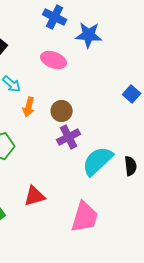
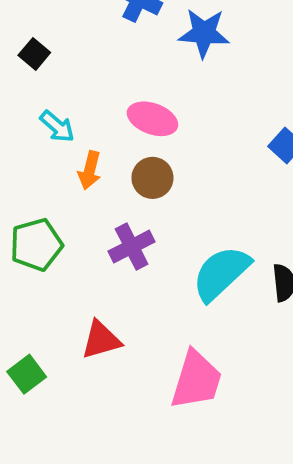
pink ellipse: (54, 60) -> (152, 119), moved
purple cross: (69, 137) -> (132, 247), moved

